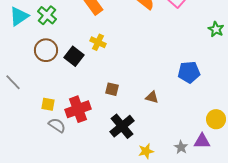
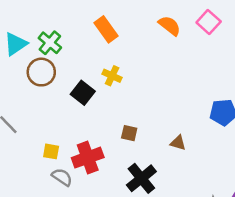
brown circle: (46, 50) -> (41, 72), moved

